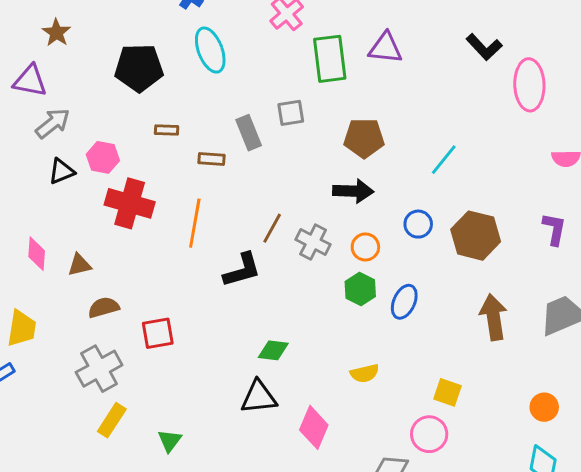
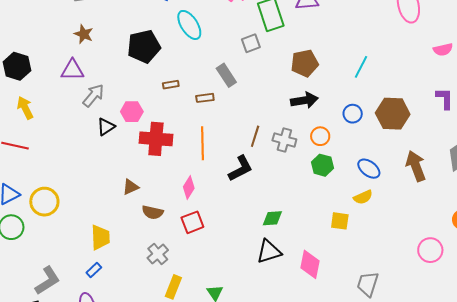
gray square: (291, 113) -> (251, 43), moved
pink diamond: (37, 254) -> (189, 187), moved, turned 40
blue ellipse: (404, 302) -> (369, 169), moved, turned -65
brown semicircle: (104, 307) -> (153, 212), turned -140
gray cross: (99, 369) -> (158, 254), size x0.7
yellow semicircle: (365, 373) -> (363, 197), moved
yellow square: (448, 392) -> (340, 221), moved
pink circle: (429, 434) -> (430, 250), moved

